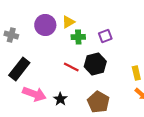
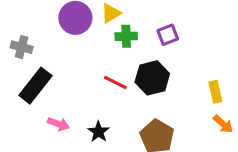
gray cross: (11, 35) -> (22, 47), moved
pink arrow: (34, 94) -> (58, 124), size x0.6

